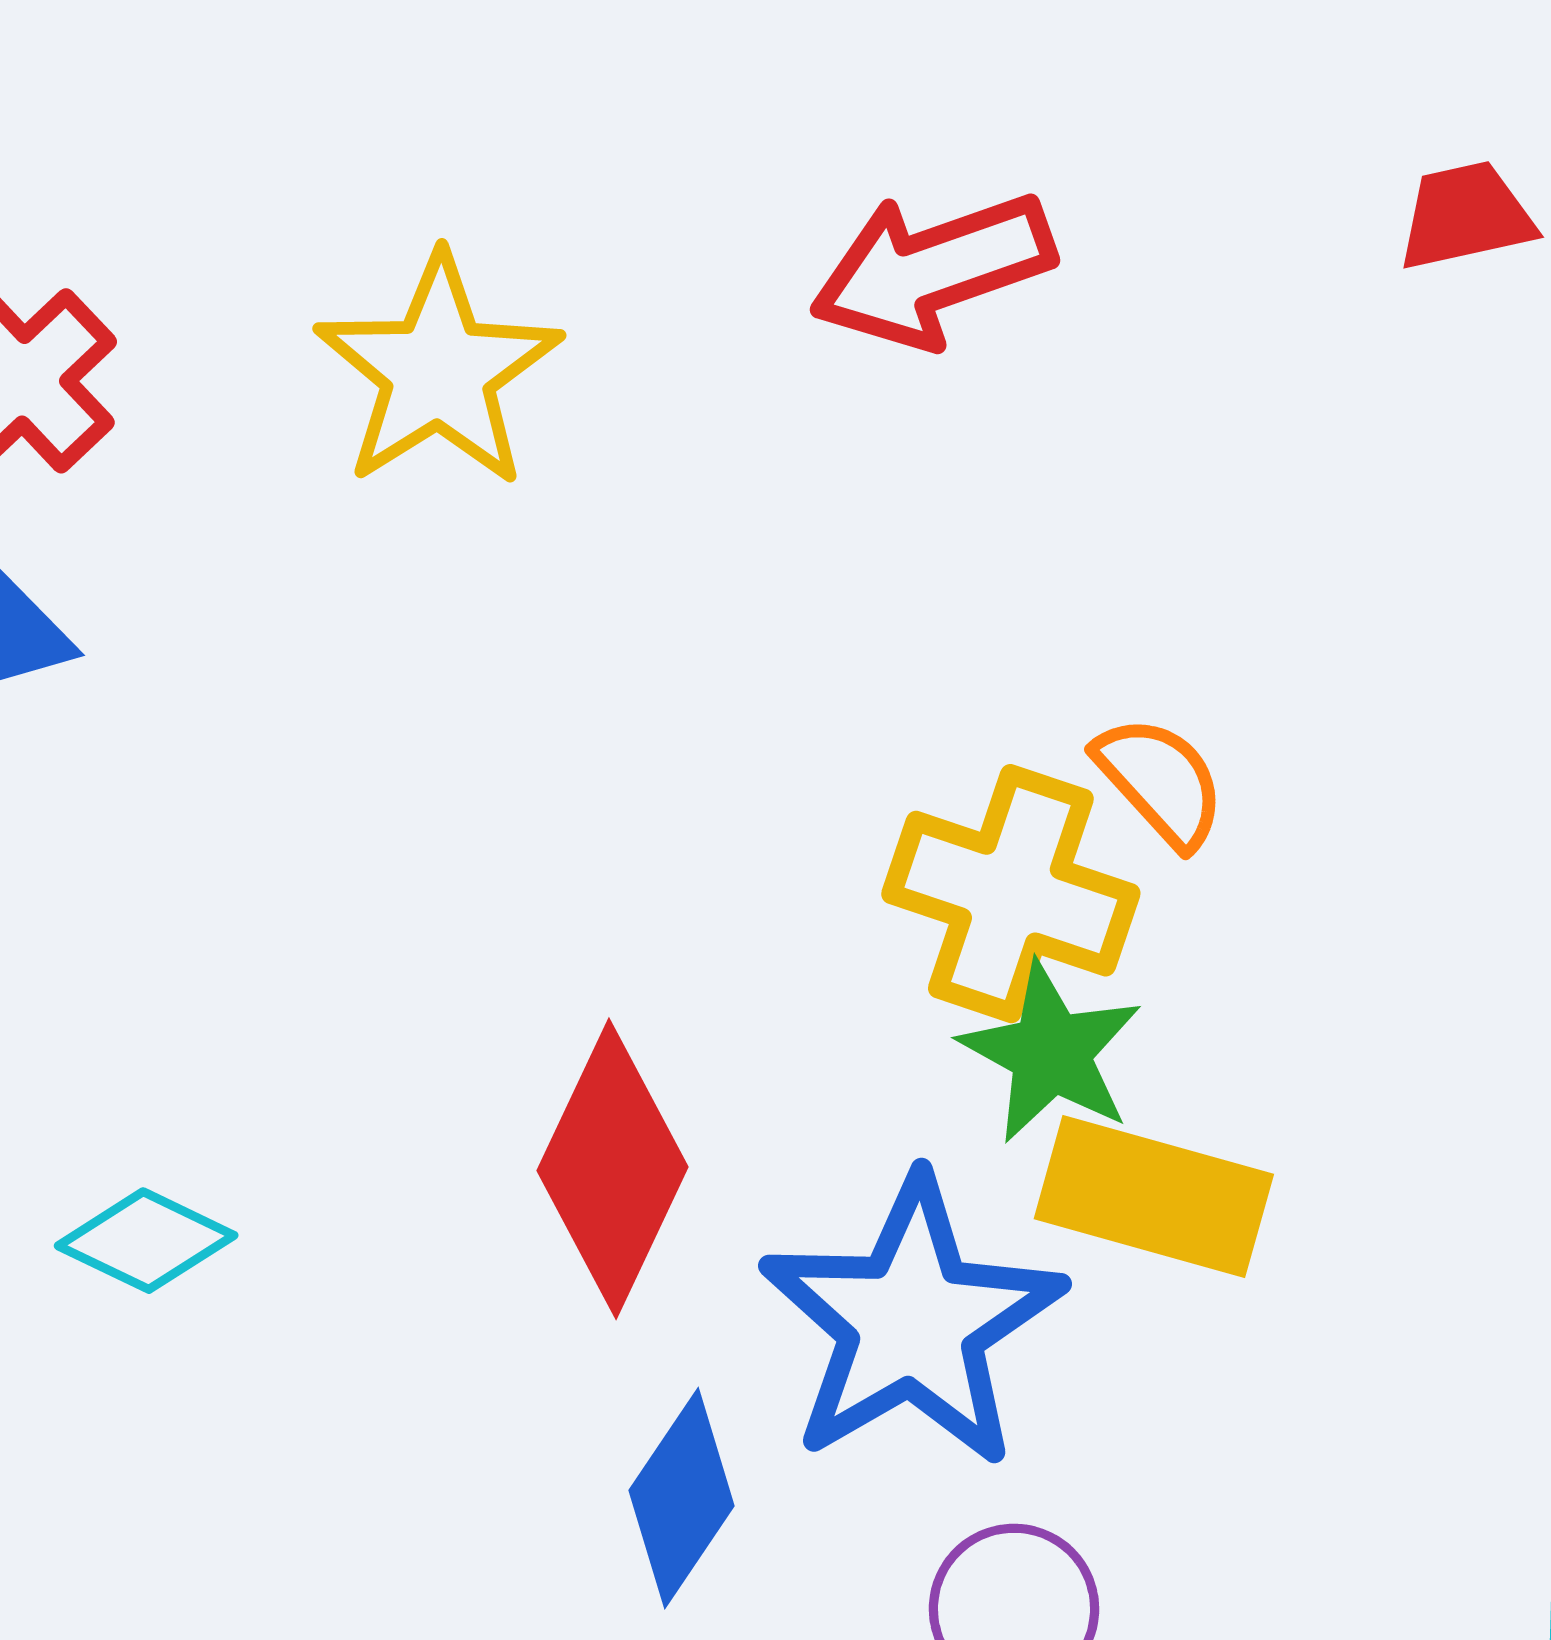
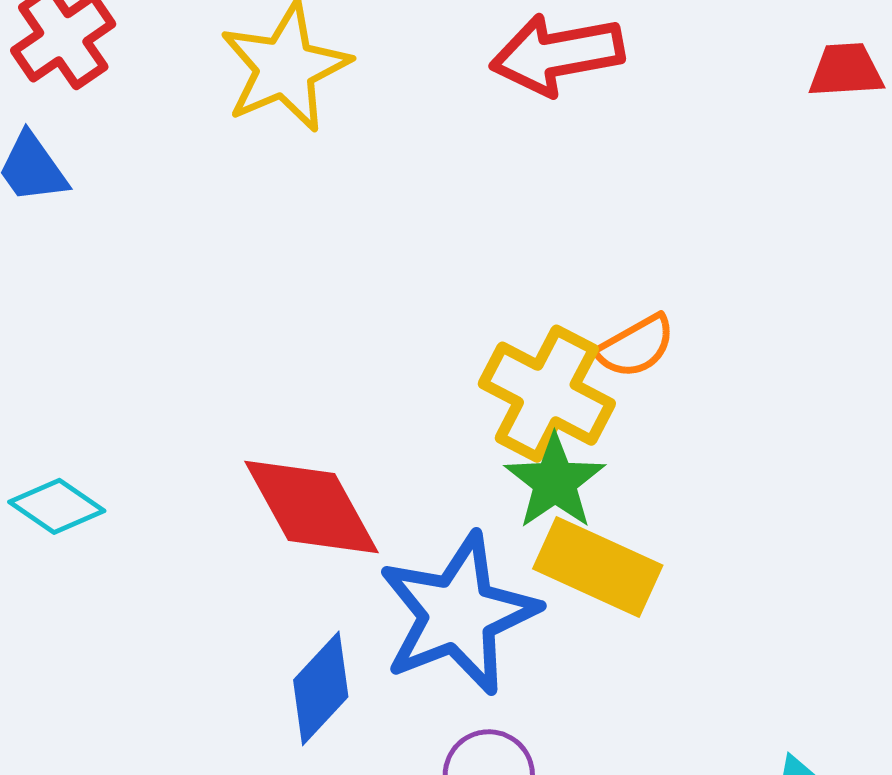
orange semicircle: (1160, 781) -> (636, 346), turned 94
red diamond: (613, 1169) -> (311, 507), turned -63

